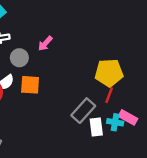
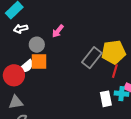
orange square: (30, 85) -> (39, 61), moved
gray rectangle: (83, 111) -> (92, 58), moved

